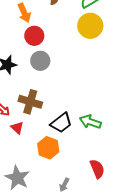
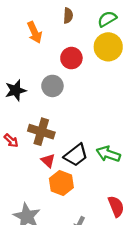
red circle: (34, 36) -> (71, 58), moved
red triangle: (17, 128) -> (48, 161), moved

